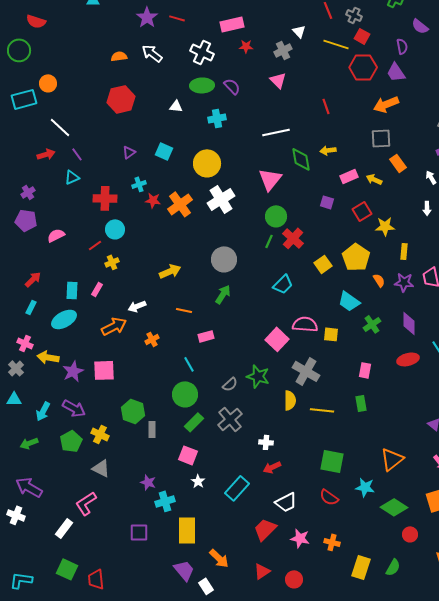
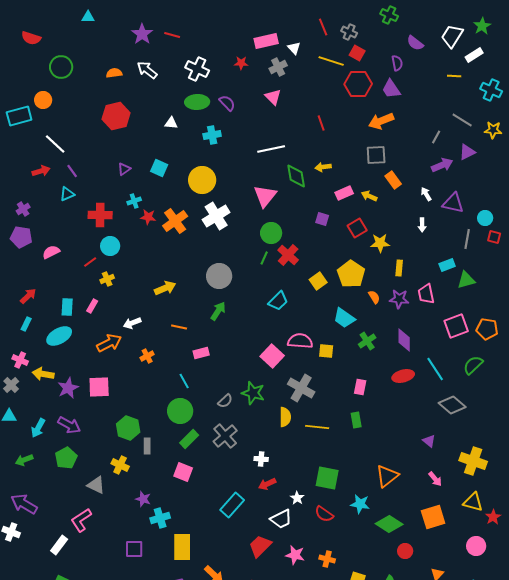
pink rectangle: (232, 24) -> (266, 41), moved
green circle: (19, 50) -> (61, 67), moved
yellow cross: (100, 434) -> (120, 465), moved
white star: (198, 481) -> (297, 498), moved

